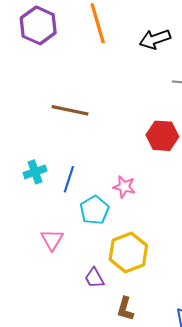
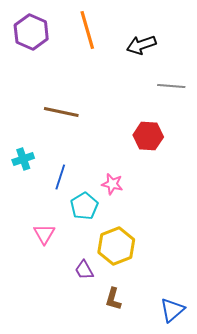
cyan cross: (35, 172) -> (23, 159), moved

